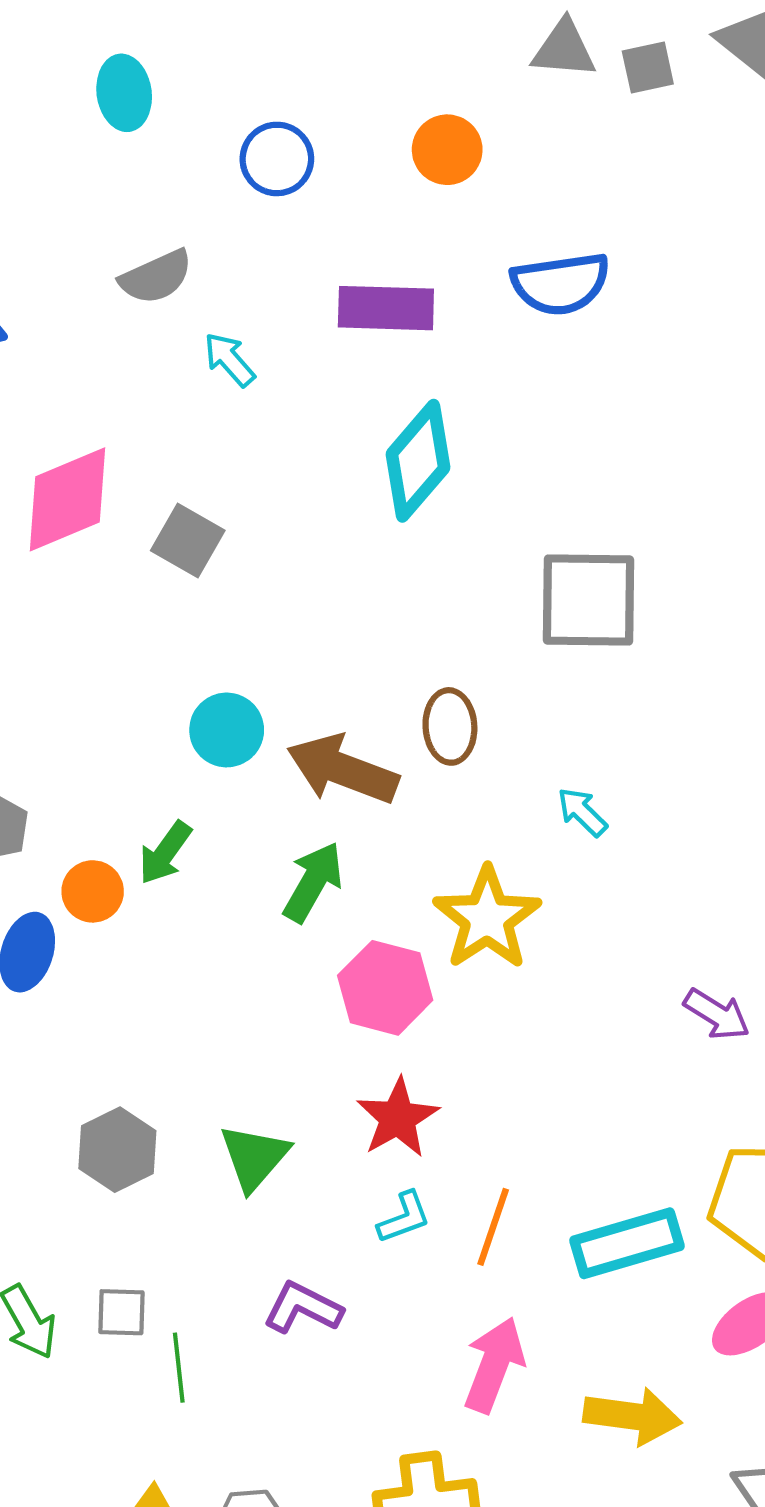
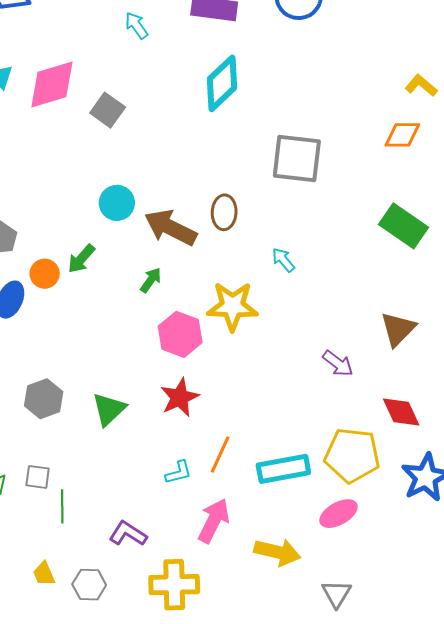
green arrow: (313, 882) -> (151, 280), size x0.7
yellow star: (487, 918) -> (232, 306), turned 30
cyan L-shape: (404, 1217) -> (178, 472), moved
purple L-shape: (303, 1308) -> (128, 534), moved

